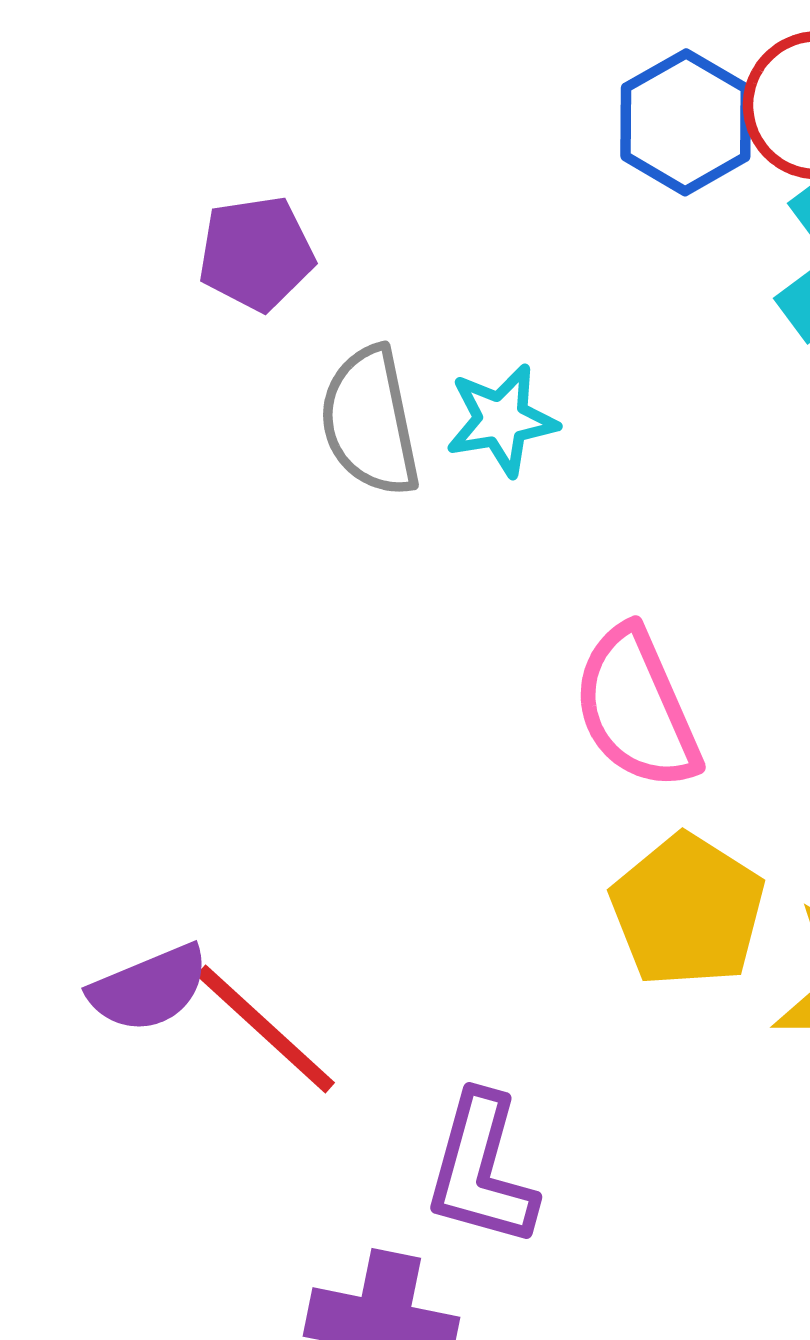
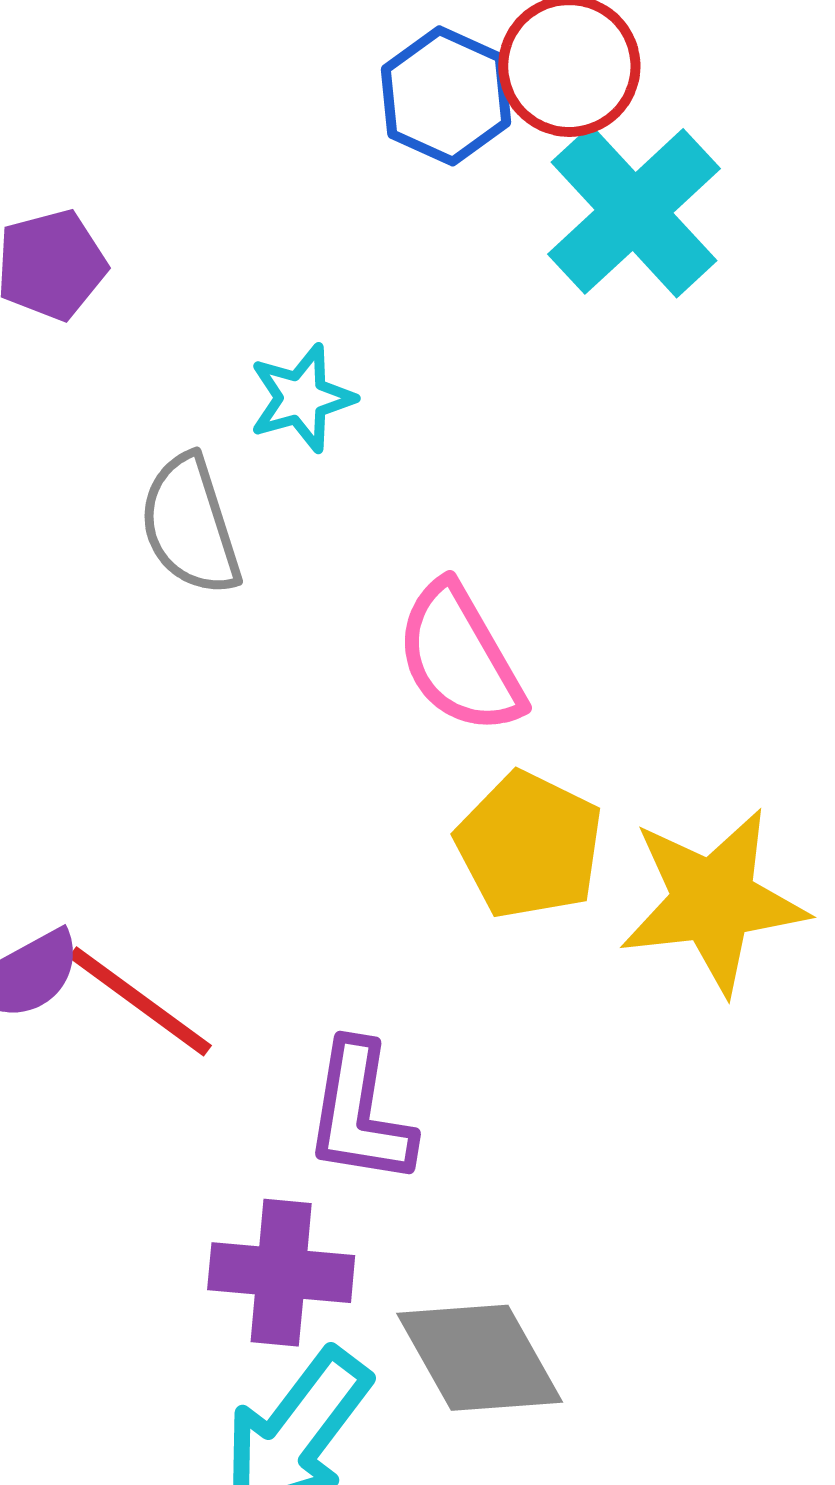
gray semicircle: (370, 421) -> (190, 525), moved

